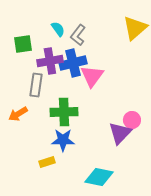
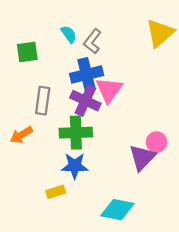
purple cross: (50, 61) -> (85, 101), moved, turned 35

